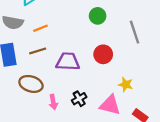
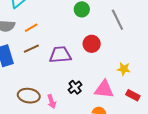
brown ellipse: (31, 84) -> (29, 96), moved
yellow star: (126, 85) -> (124, 69), moved
pink arrow: (53, 102) -> (52, 101), moved

